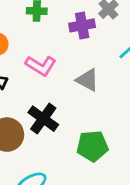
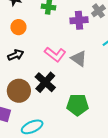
pink L-shape: (41, 66) -> (55, 54), moved

